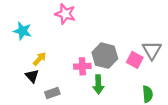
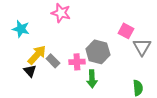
yellow arrow: (40, 59) -> (37, 55), size x1.5
pink square: (135, 60) -> (126, 31), moved
gray rectangle: (52, 93) -> (53, 61), moved, turned 64

